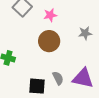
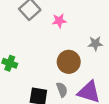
brown circle: (49, 41) -> (69, 62), moved

